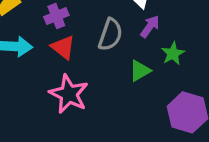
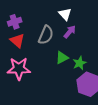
green star: (173, 54) -> (80, 63), moved
pink star: (69, 94) -> (19, 69), turned -30

